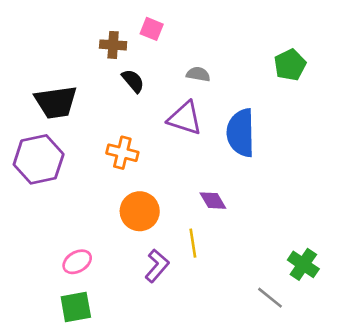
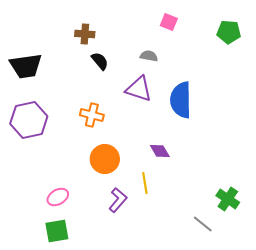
pink square: (152, 29) -> (169, 22), moved
green pentagon: (290, 65) -> (229, 32), moved, turned 30
black trapezoid: (56, 102) -> (26, 66), moved

